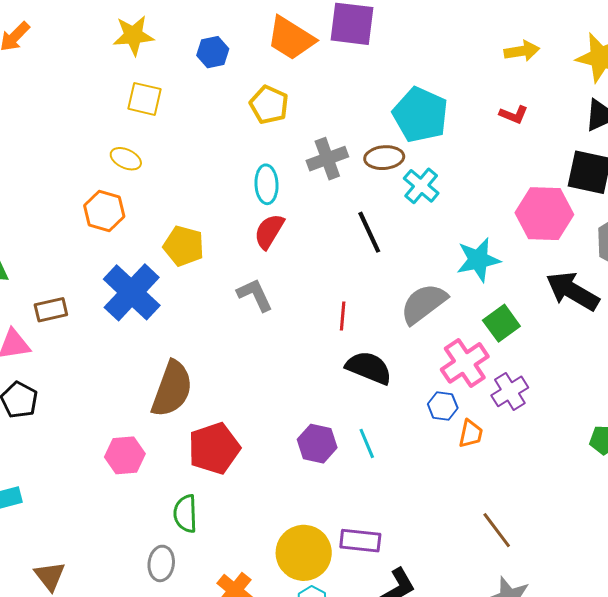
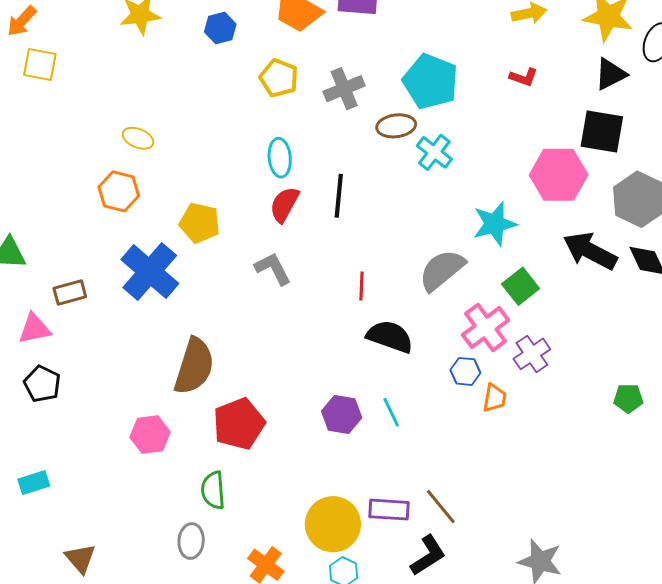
yellow square: (144, 99) -> (40, 64), moved
gray cross: (327, 159) -> (344, 89), moved
black line: (369, 232) -> (339, 196), moved, turned 33
brown line: (497, 530) -> (441, 506), moved

